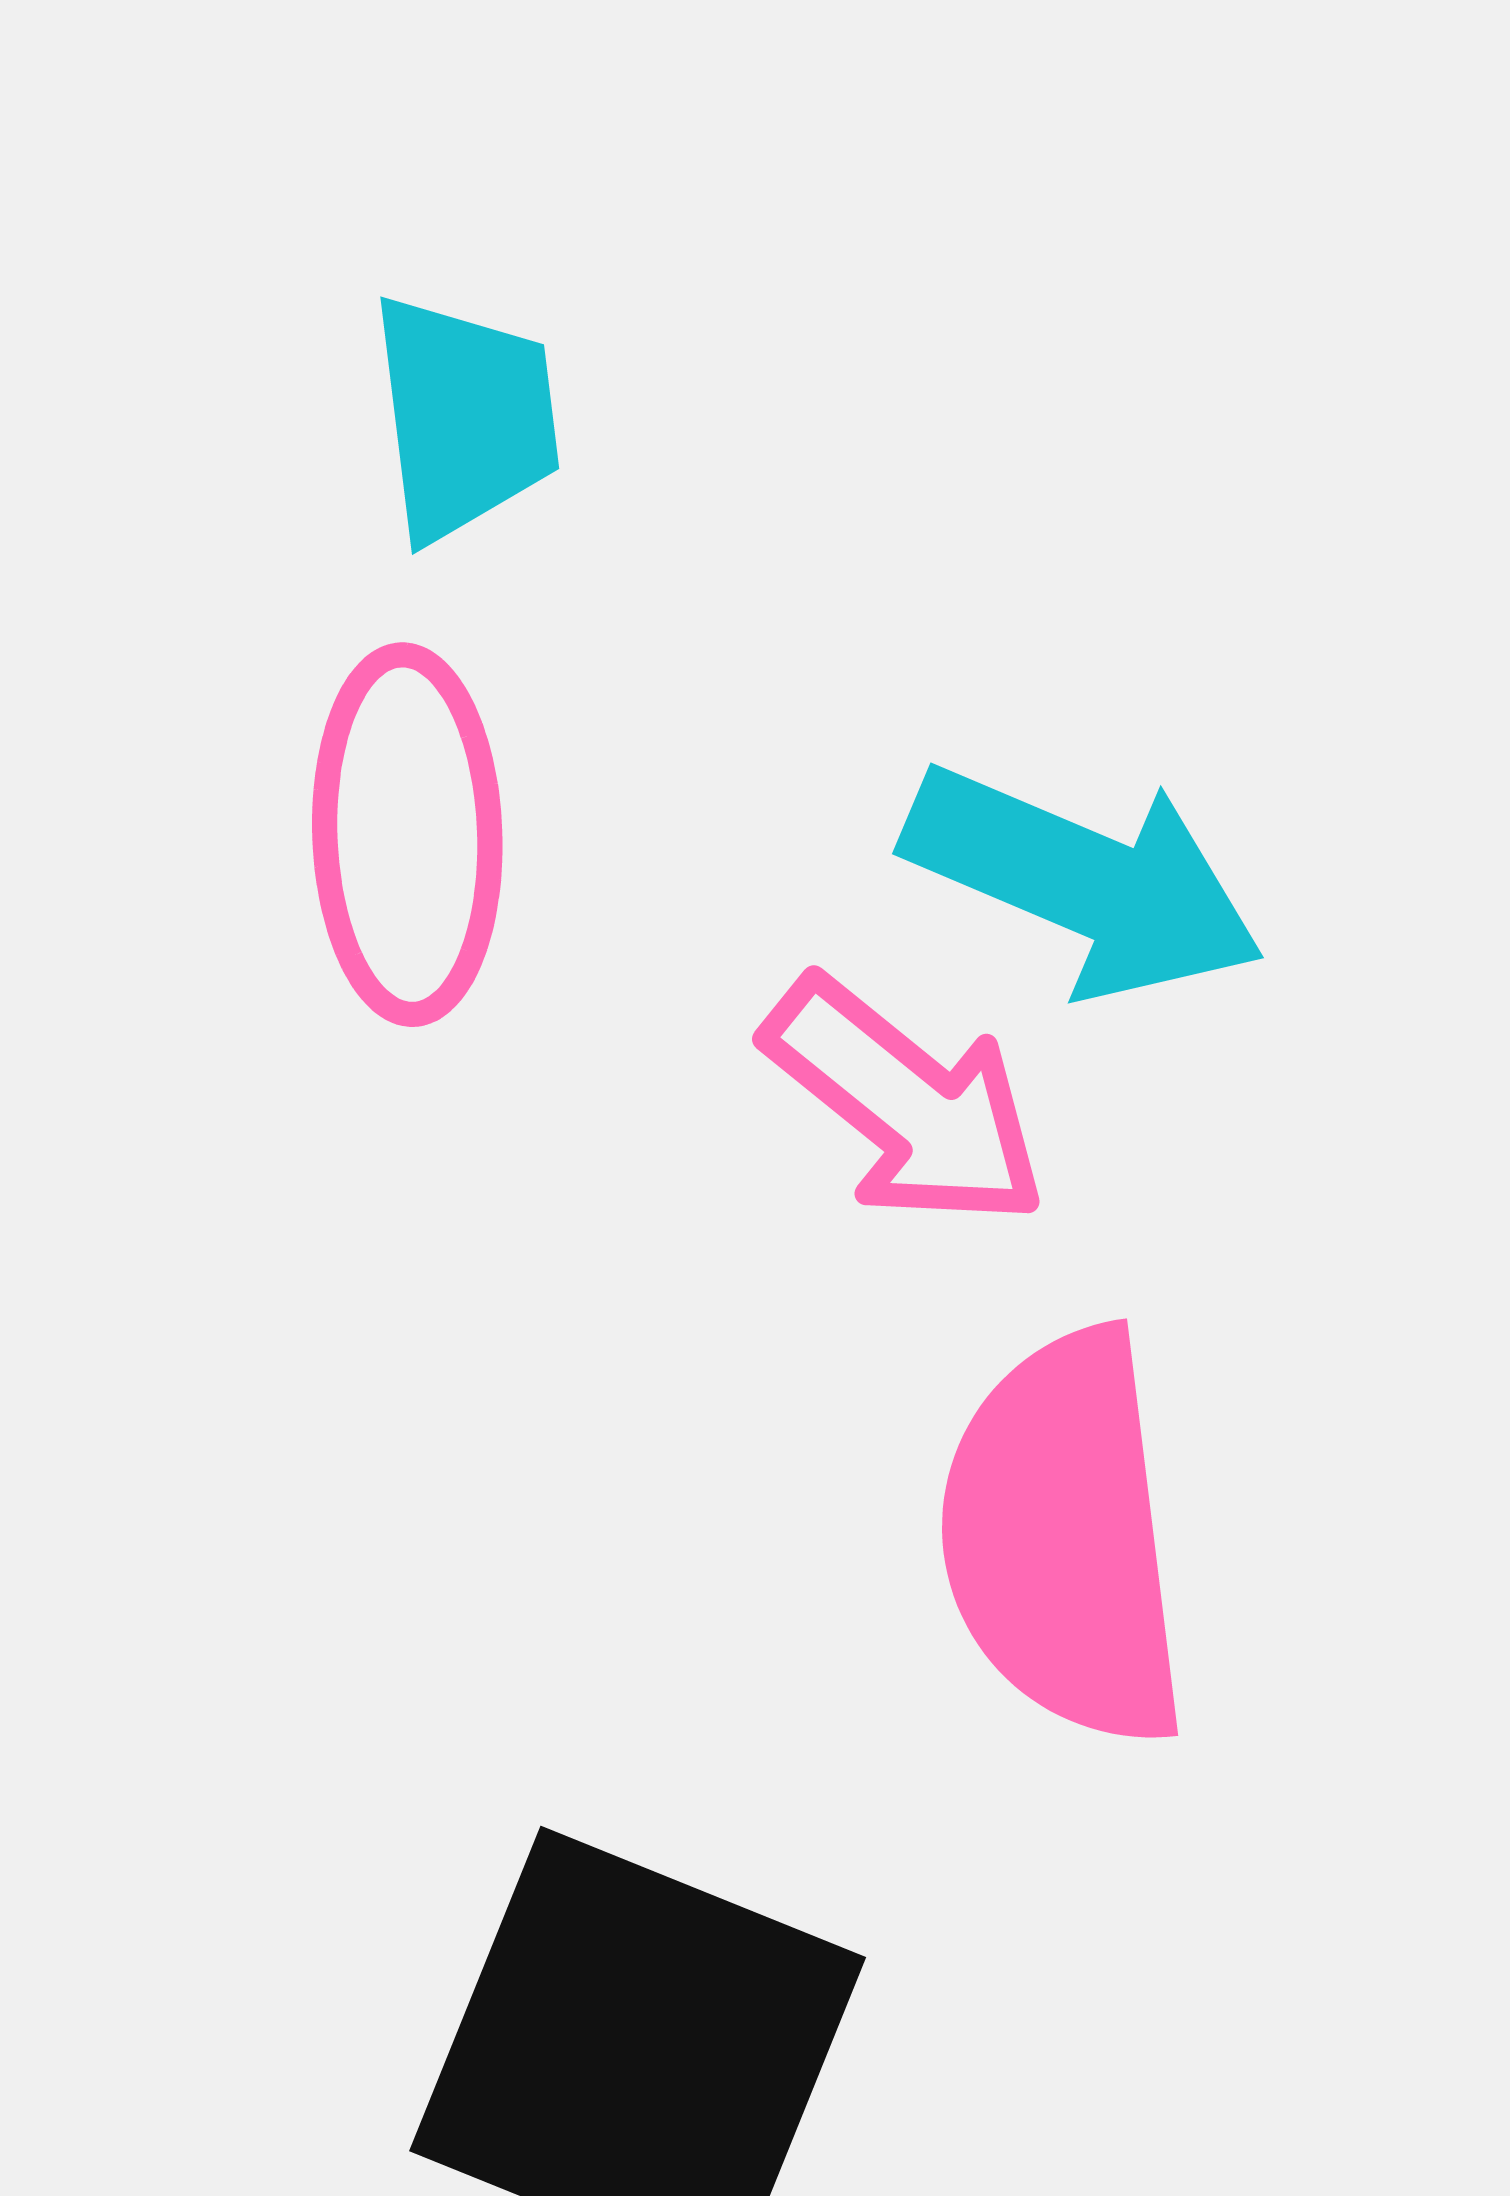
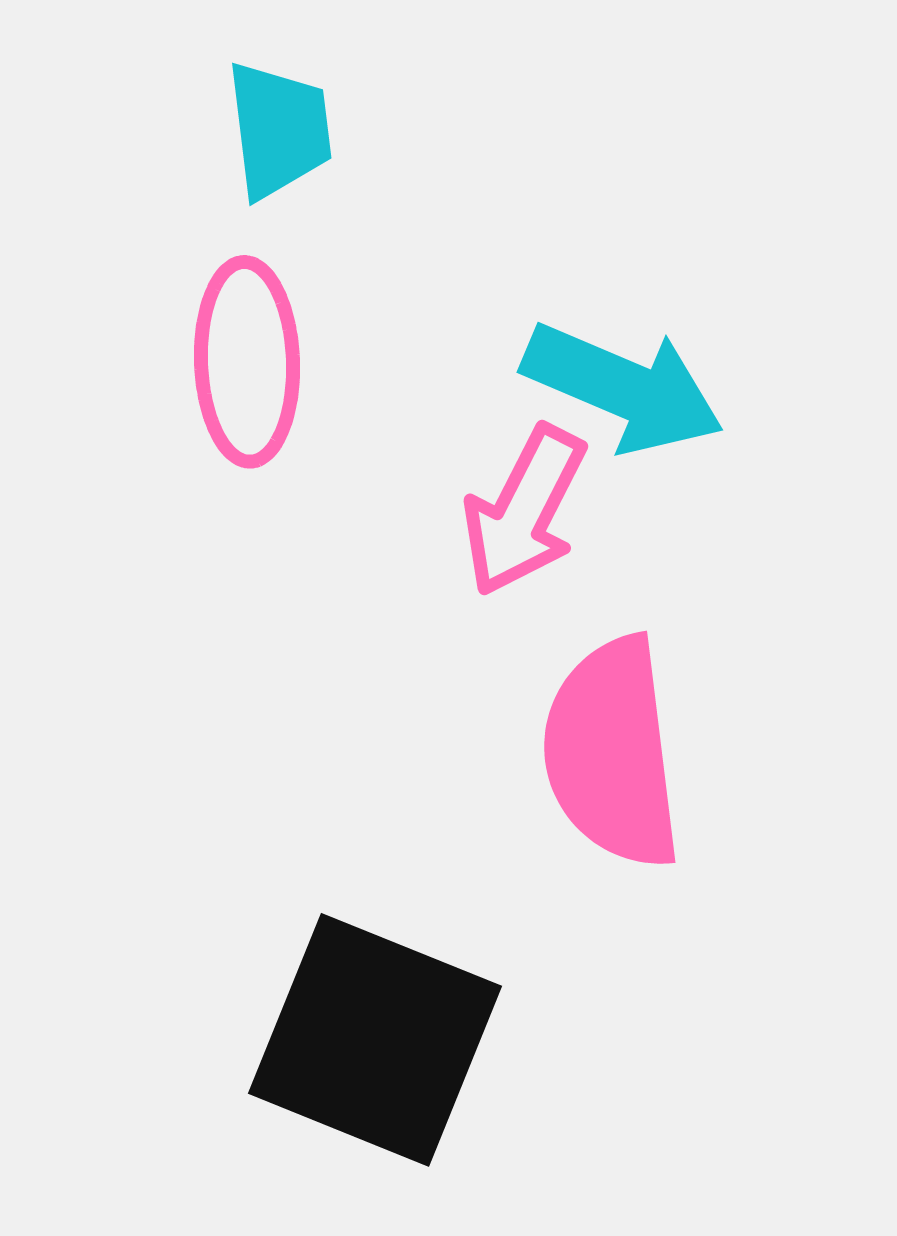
pink arrow: (906, 1103) -> (524, 511), turned 78

